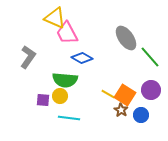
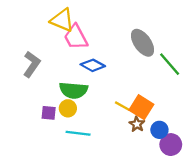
purple circle: (151, 90) -> (171, 145), moved

